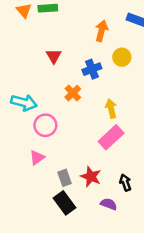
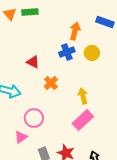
red triangle: (54, 56) -> (33, 62), moved, turned -32
blue cross: (92, 69) -> (67, 52), moved
pink circle: (45, 125) -> (34, 118), moved

